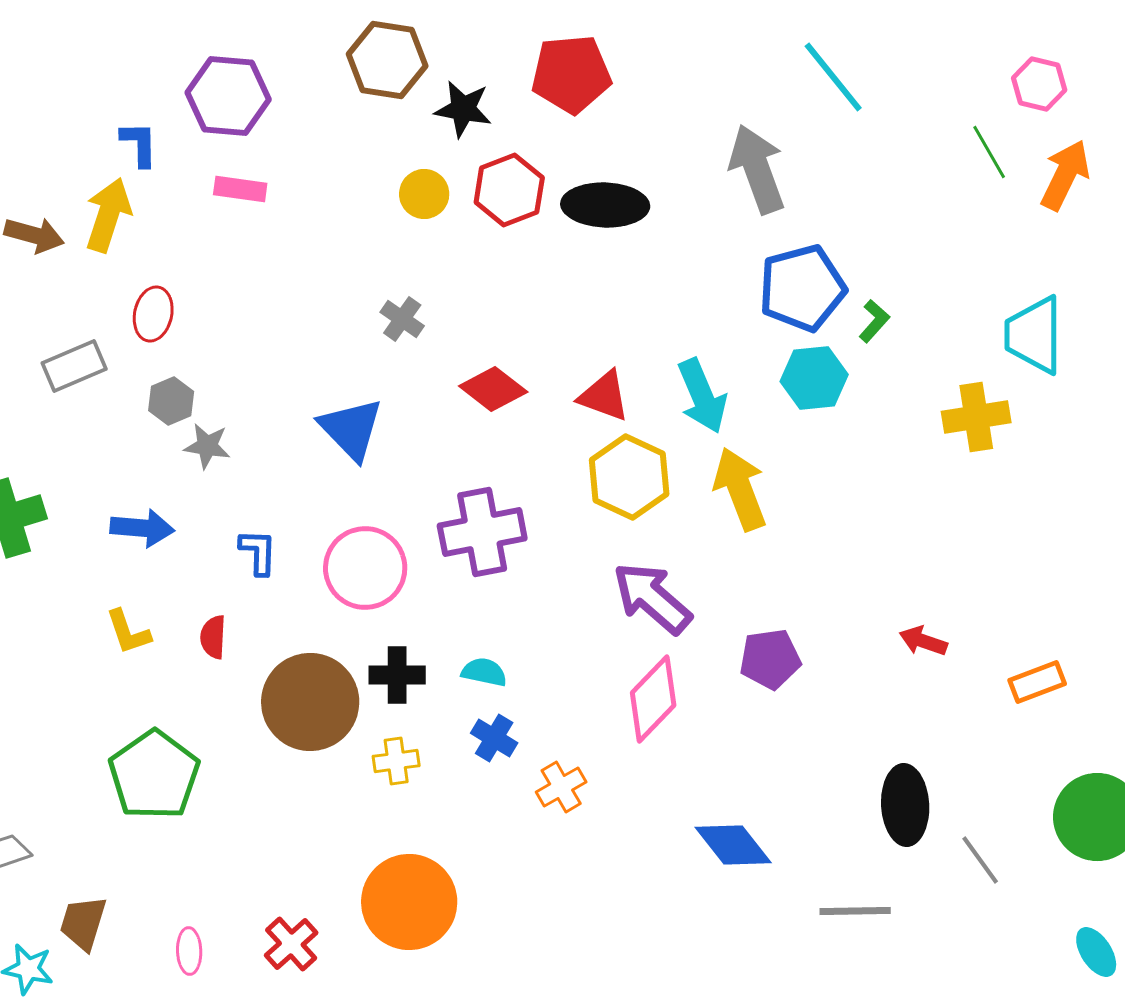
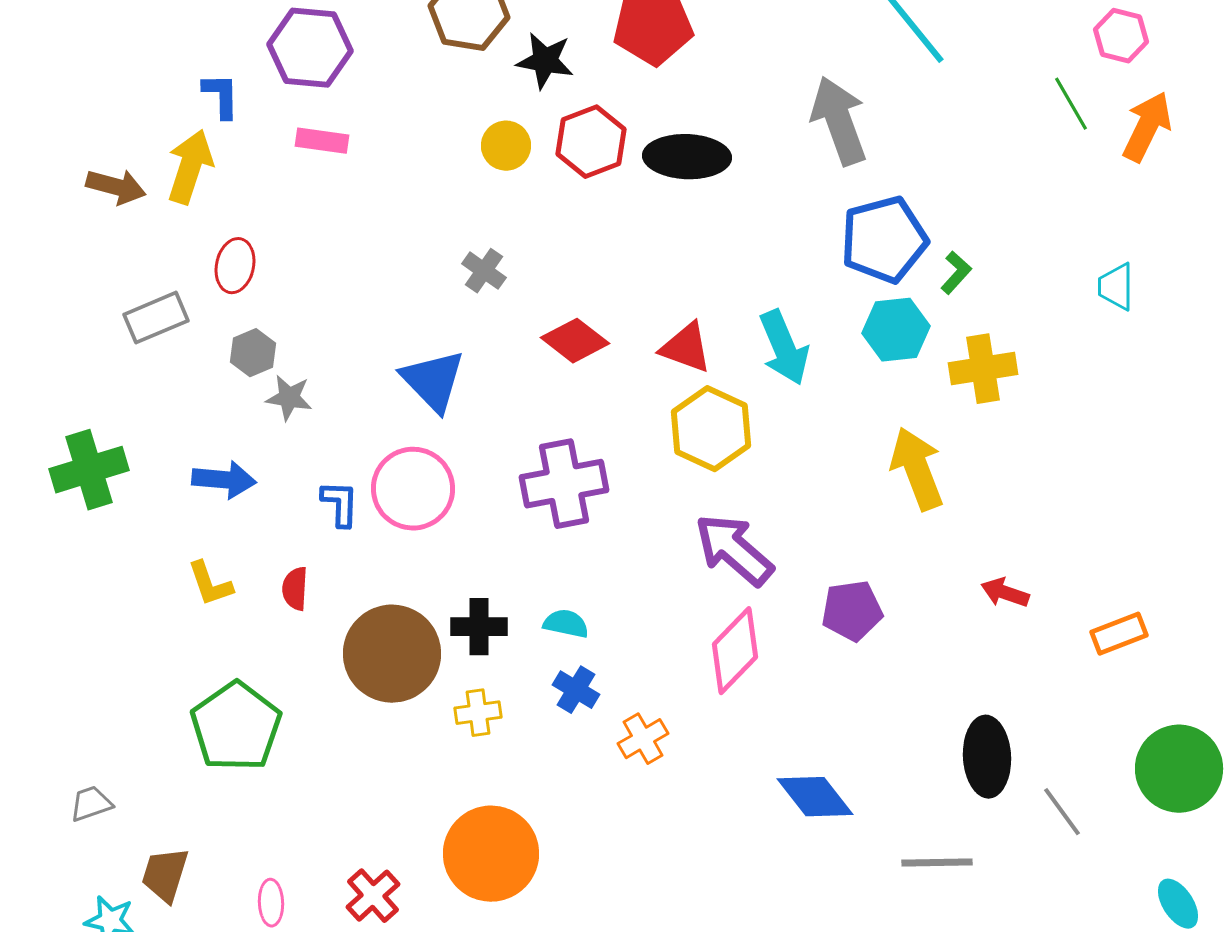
cyan trapezoid: (1034, 335) -> (1116, 287), size x0.6
yellow cross: (976, 417) -> (983, 369), moved
yellow arrow: (740, 489) -> (917, 469), moved
pink circle: (365, 568) -> (413, 489), moved

